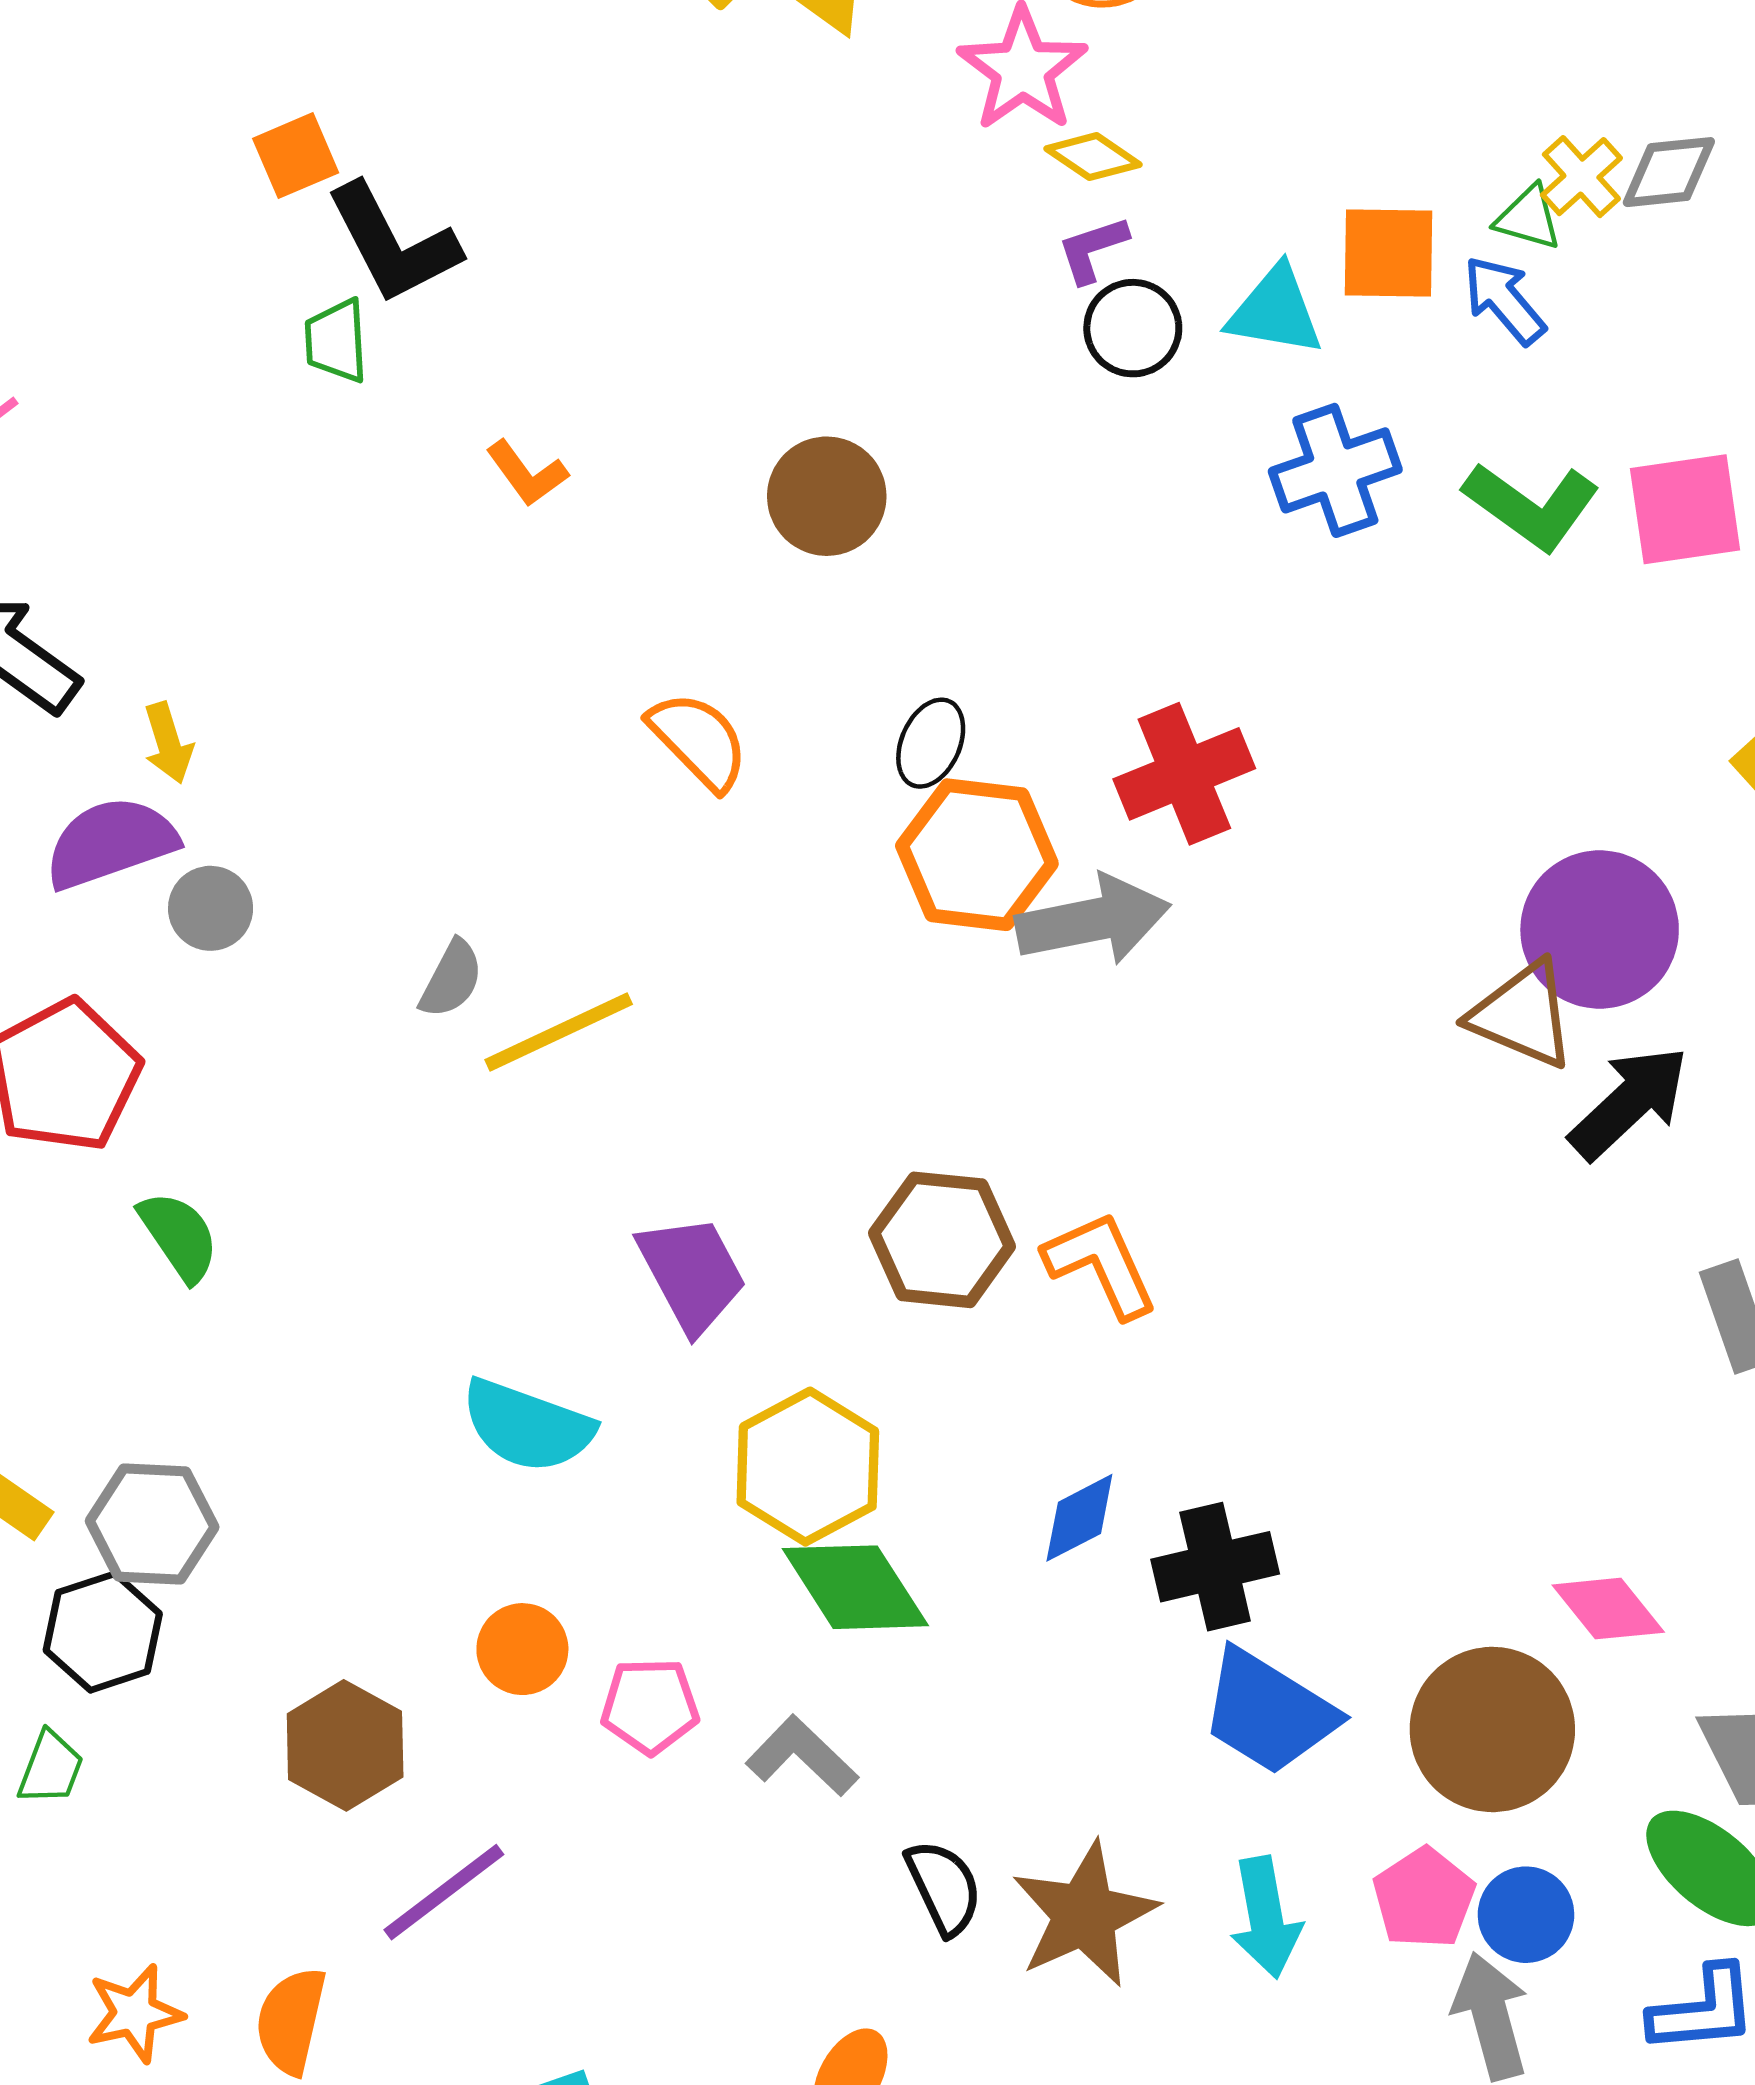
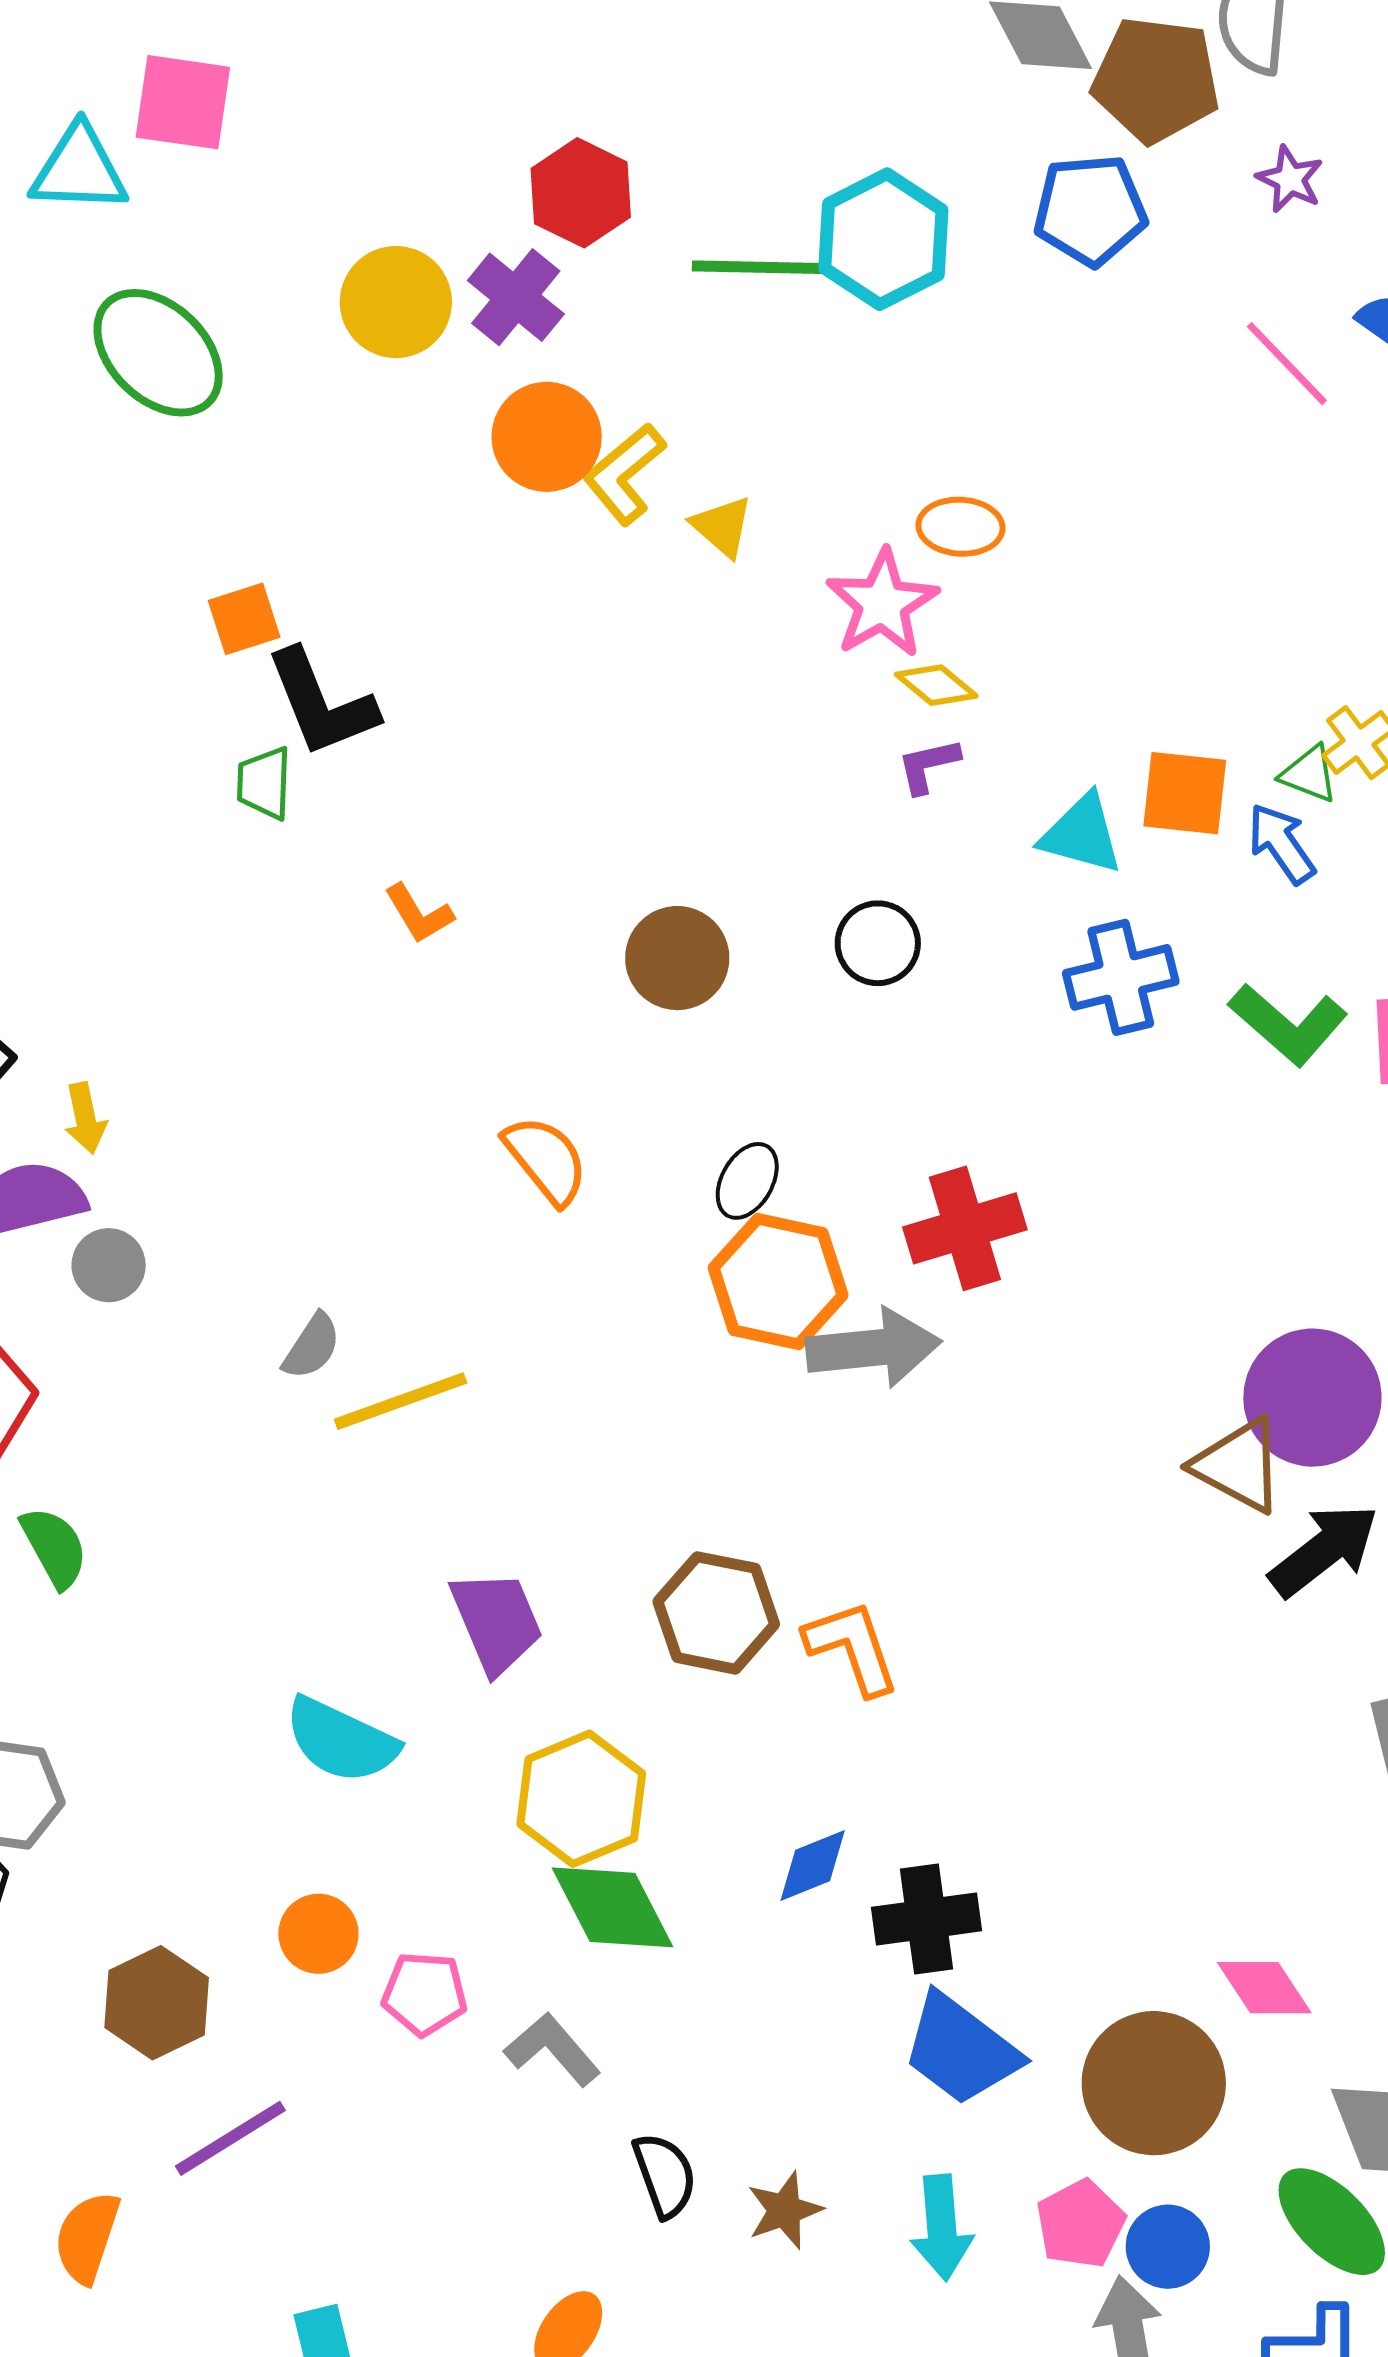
black circle: (1133, 328) -> (878, 943), moved
brown star: (1084, 1915) -> (785, 2210), size x0.6

